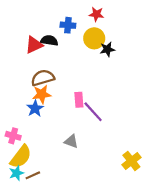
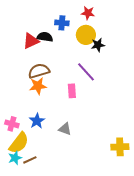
blue star: (35, 108) -> (37, 121), moved
purple line: (93, 112) -> (86, 72), moved
yellow cross: (131, 161) -> (120, 147), turned 36

